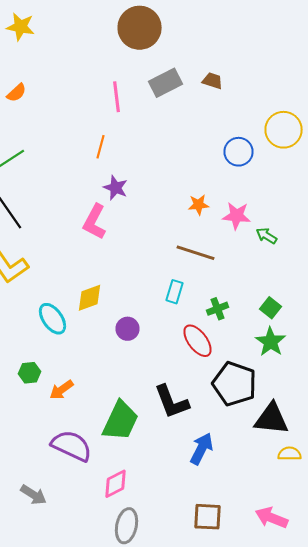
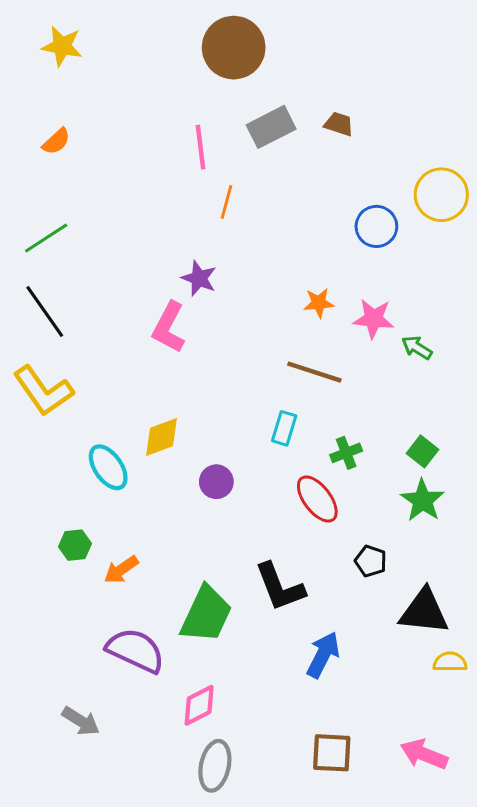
orange line: (100, 147) -> (226, 202), moved
black pentagon: (234, 384) -> (371, 561), size x0.5

